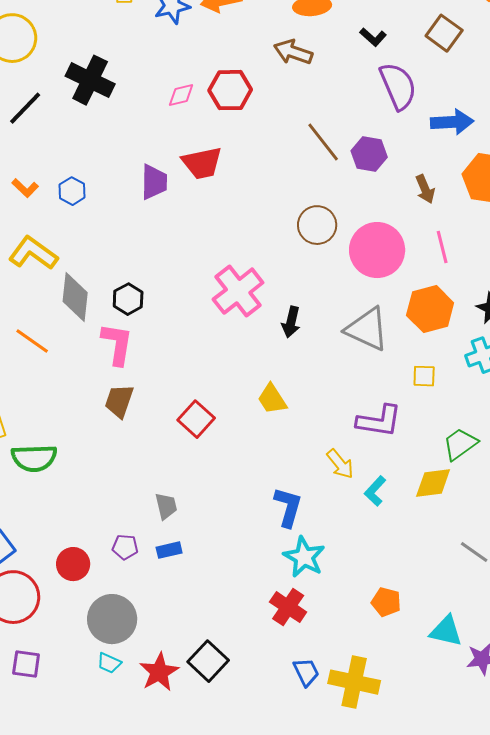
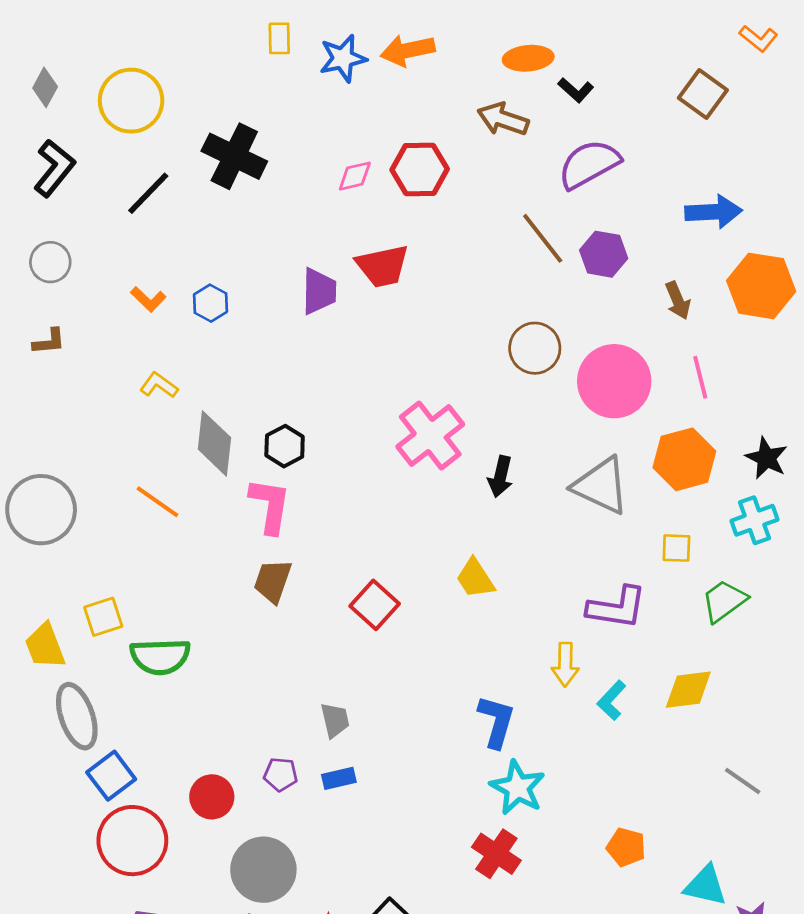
black L-shape: (373, 37) -> (576, 90), moved
purple semicircle: (398, 86) -> (589, 164), moved, turned -96
yellow L-shape: (33, 253) -> (159, 385), size x0.6
green trapezoid: (460, 444) -> (724, 601), moved
yellow arrow: (340, 464) -> (565, 665), turned 40

